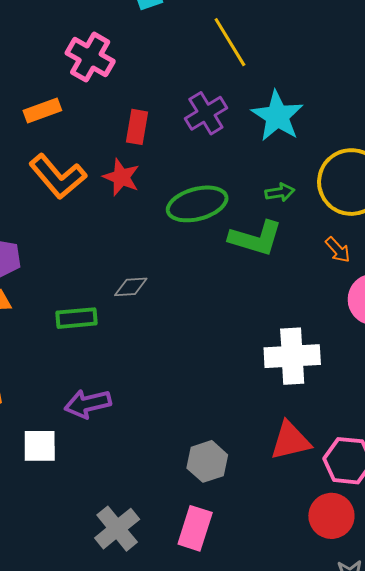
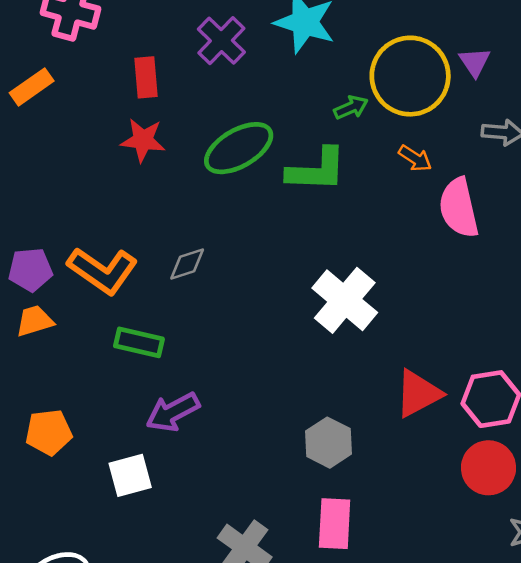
orange L-shape: (58, 177) -> (103, 271), moved
green arrow: (280, 192) -> (351, 107), moved
green rectangle: (76, 318) -> (139, 342), moved, turned 33
white cross: (292, 356) -> (345, 300), moved, turned -32

